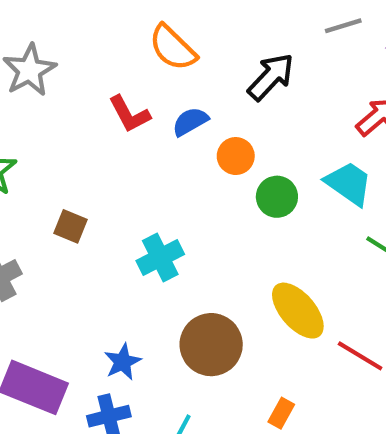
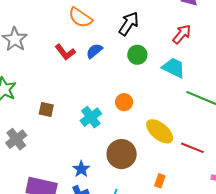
orange circle: (236, 156) -> (124, 102), moved
green circle: (277, 197) -> (137, 55), moved

